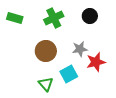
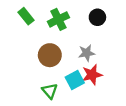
green rectangle: (15, 18) -> (26, 16), moved, turned 35
red star: (96, 62) -> (92, 75), moved

